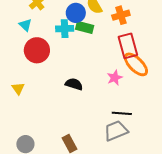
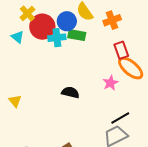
red rectangle: (128, 46) -> (121, 50), size x0.7
red circle: (37, 50) -> (42, 27), moved
black line: (122, 113) -> (120, 118), turned -30

